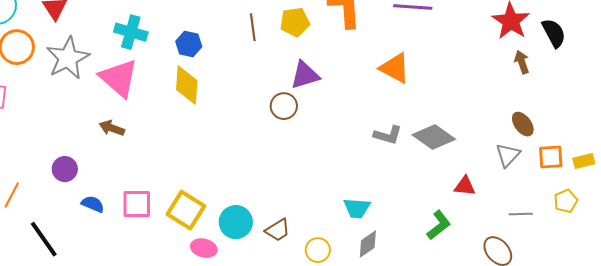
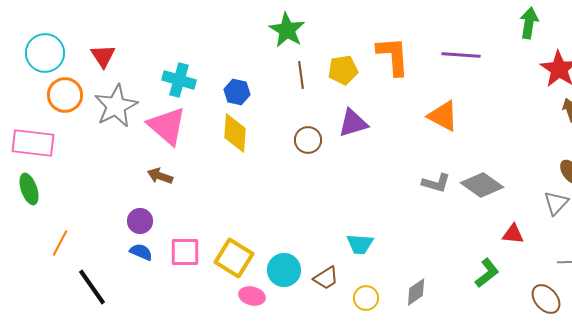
brown circle: (284, 106) -> (308, 140), moved
purple circle: (65, 169) -> (140, 221), moved
cyan trapezoid: (357, 208) -> (360, 244), moved

